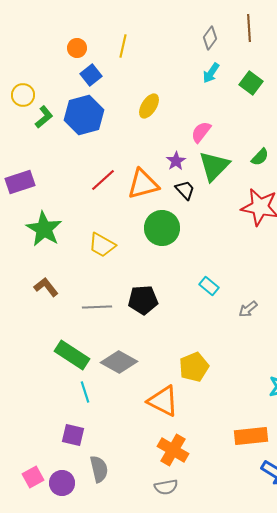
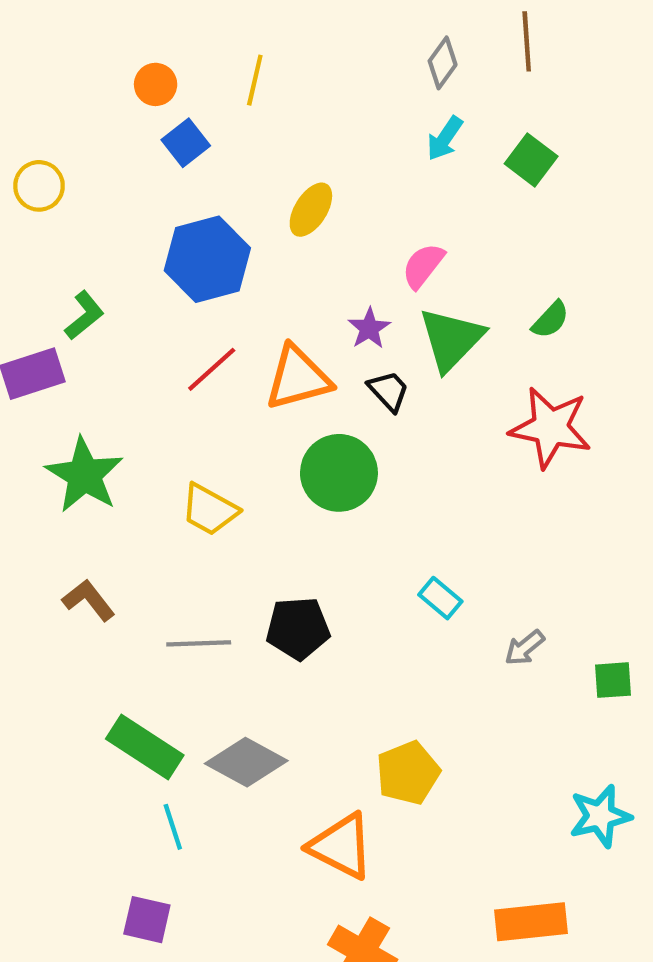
blue hexagon: (84, 115) -> (207, 259), moved
green L-shape: (44, 117) -> (84, 315), moved

